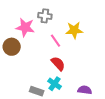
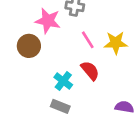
yellow star: (74, 30) -> (116, 43), moved
cyan cross: (55, 84) -> (63, 81), moved

